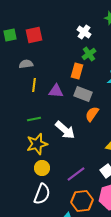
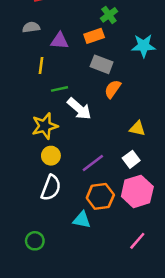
orange rectangle: (77, 71) -> (94, 36), turned 56
yellow line: (34, 85) -> (41, 66), moved
purple triangle: (56, 91) -> (60, 41), moved
green line: (34, 119) -> (60, 89), moved

